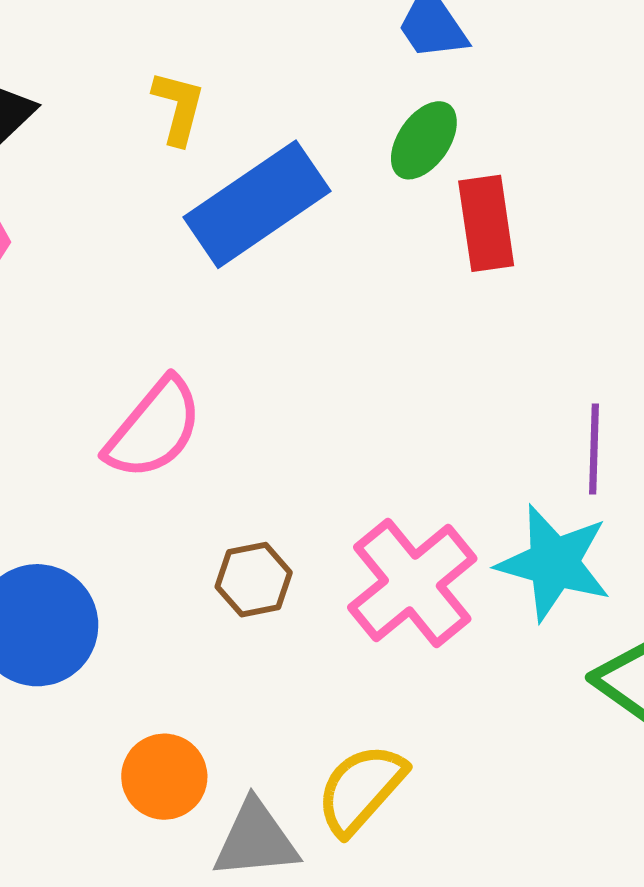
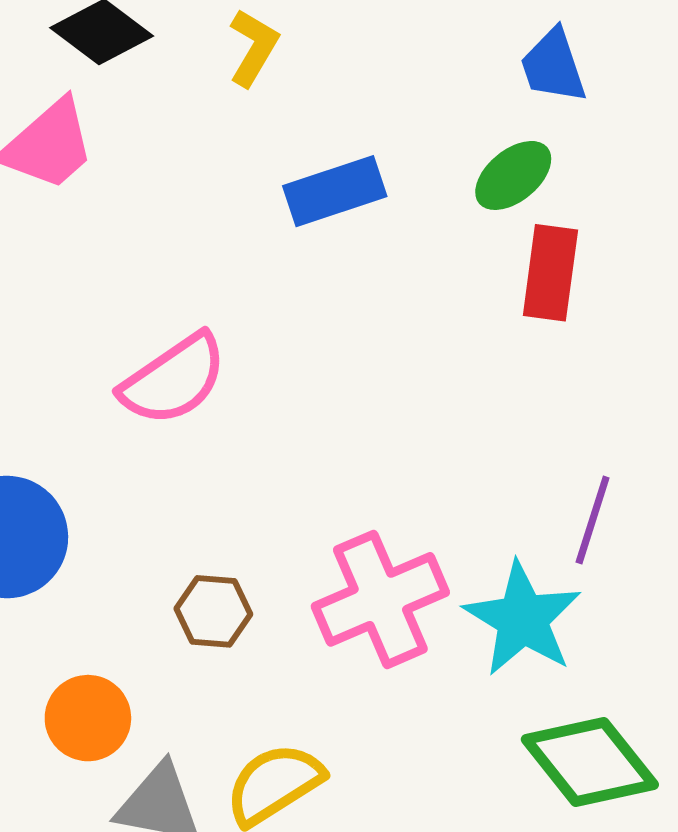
yellow L-shape: (178, 108) -> (253, 47), moved
blue rectangle: (257, 204) -> (335, 191), size x0.7
brown hexagon: (254, 580) -> (213, 611), moved

